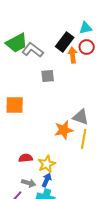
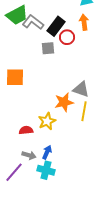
black rectangle: (65, 42) -> (56, 26), moved
red circle: (87, 47) -> (67, 37), moved
orange arrow: (73, 55) -> (84, 22), moved
yellow star: (47, 164) -> (47, 121), moved

